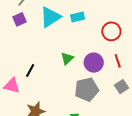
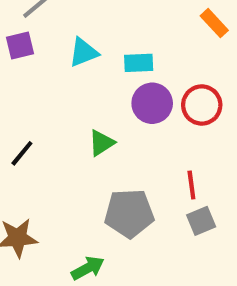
cyan triangle: (50, 17) -> (84, 52), size x0.7
red line: (118, 61) -> (191, 185), moved
purple circle: (94, 63) -> (152, 103), moved

